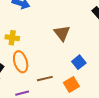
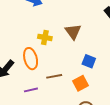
yellow cross: (12, 38) -> (45, 37), moved
blue square: (79, 62) -> (89, 61), turned -32

